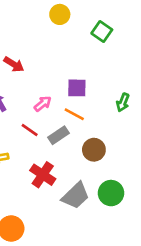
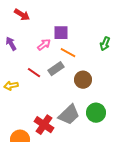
purple square: (77, 88) -> (61, 33), moved
red line: (30, 130) -> (34, 73), moved
red cross: (43, 175) -> (44, 125), moved

